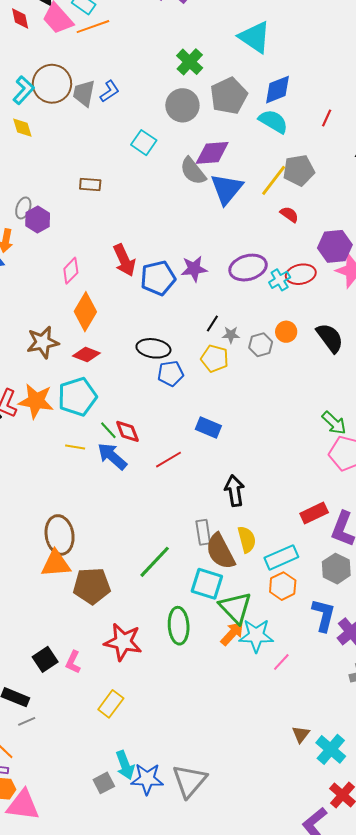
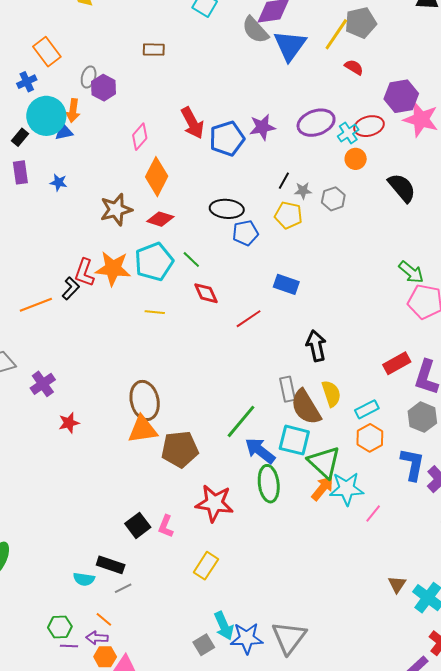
orange circle: (286, 332) -> (356, 159), moved
green line: (108, 430) -> (191, 260), moved
blue arrow: (112, 456) -> (260, 451), moved
cyan rectangle: (281, 557) -> (367, 409), size x0.7

